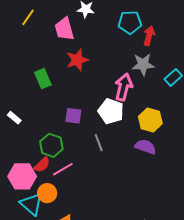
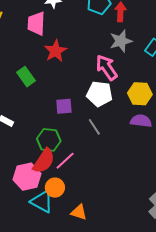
pink trapezoid: (64, 29) -> (36, 23), turned 30
pink arrow: (124, 87) -> (107, 67), turned -36
red semicircle: (42, 165) -> (44, 161), size x1.5

